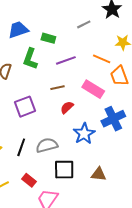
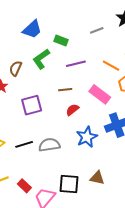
blue trapezoid: (18, 30) -> (32, 29), turned 150
green L-shape: (30, 59) -> (41, 59), turned 30
black line: (21, 147) -> (24, 144), turned 48
black square: (64, 170) -> (69, 184), moved
red rectangle: (29, 180) -> (24, 186), moved

